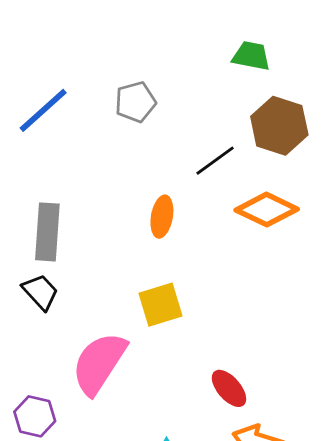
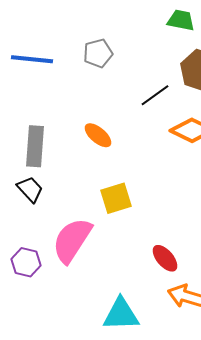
blue line: (43, 110) -> (32, 59), turned 48
orange ellipse: (162, 217) -> (98, 135), moved, turned -60
purple hexagon: (35, 416) -> (26, 262), moved

